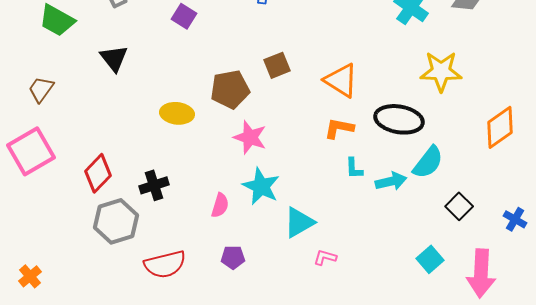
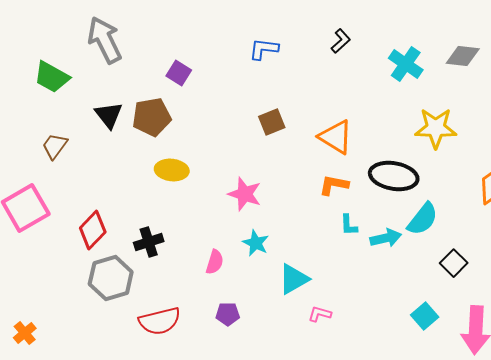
brown trapezoid: (41, 89) -> (55, 146), moved
brown pentagon: (230, 89) -> (152, 117), moved
cyan star: (261, 186) -> (256, 243), size x0.7

